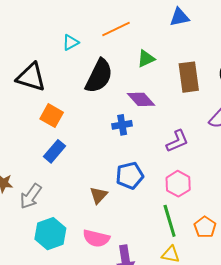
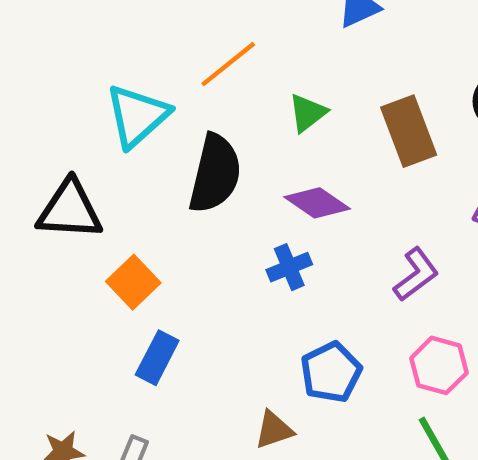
cyan triangle: (71, 42) -> (137, 116), size x1.8
orange square: (52, 116) -> (133, 282), turned 30
brown triangle: (99, 195) -> (274, 430), turned 42

